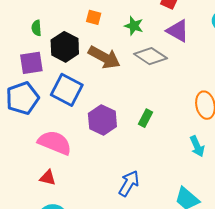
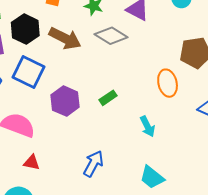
green rectangle: (146, 118) -> (108, 98), turned 30
cyan arrow: (197, 146) -> (148, 126), moved
red triangle: (48, 178) -> (32, 163), moved

